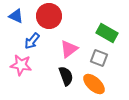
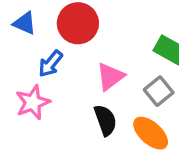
gray square: (99, 58) -> (159, 91), turned 30
pink star: (21, 65) -> (33, 102), turned -30

